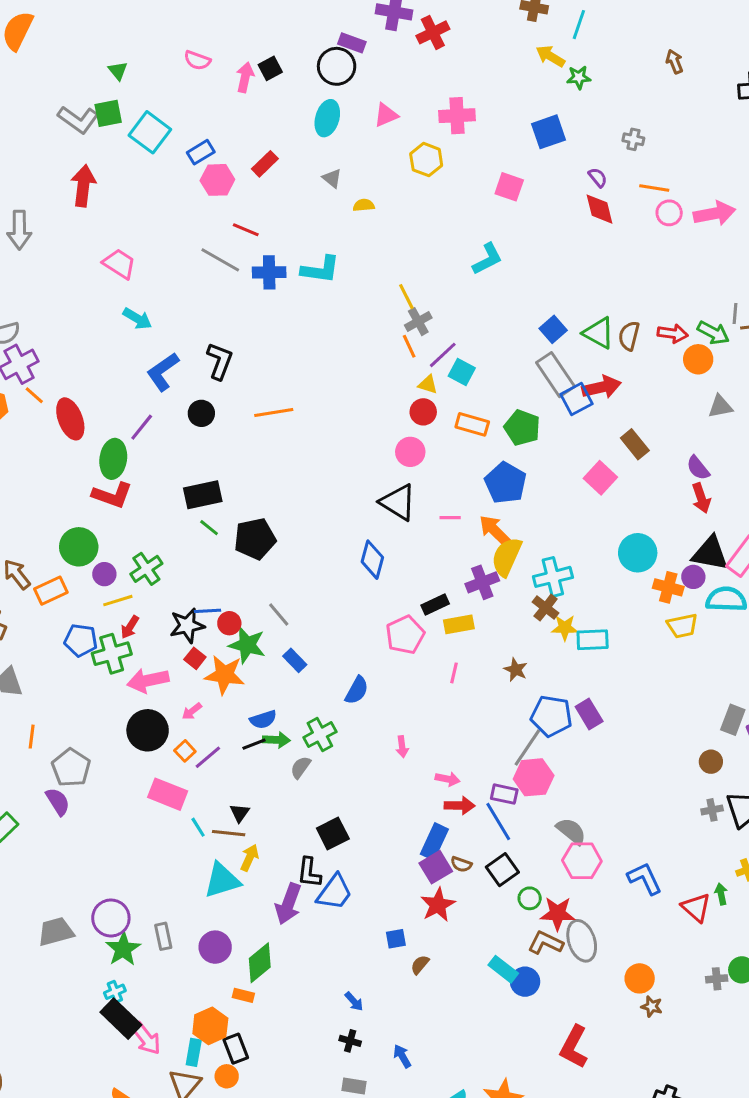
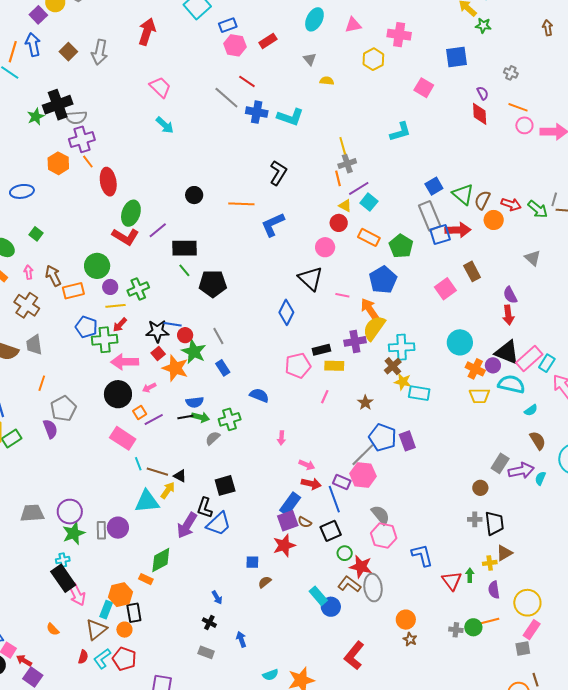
orange circle: (698, 359) -> (494, 220), moved
black L-shape: (220, 361) -> (278, 173), moved
blue L-shape: (163, 372) -> (273, 225), moved
gray triangle: (720, 406) -> (533, 258), turned 42
purple line: (142, 427) -> (158, 230), moved
blue semicircle: (357, 690) -> (259, 395), turned -108
black triangle: (240, 813) -> (180, 476), moved, turned -48
purple circle: (215, 947) -> (118, 528), moved

